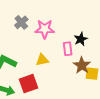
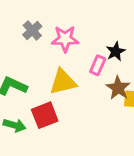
pink rectangle: (68, 49) -> (98, 65), turned 32
yellow triangle: (42, 60) -> (63, 82), size x1.5

